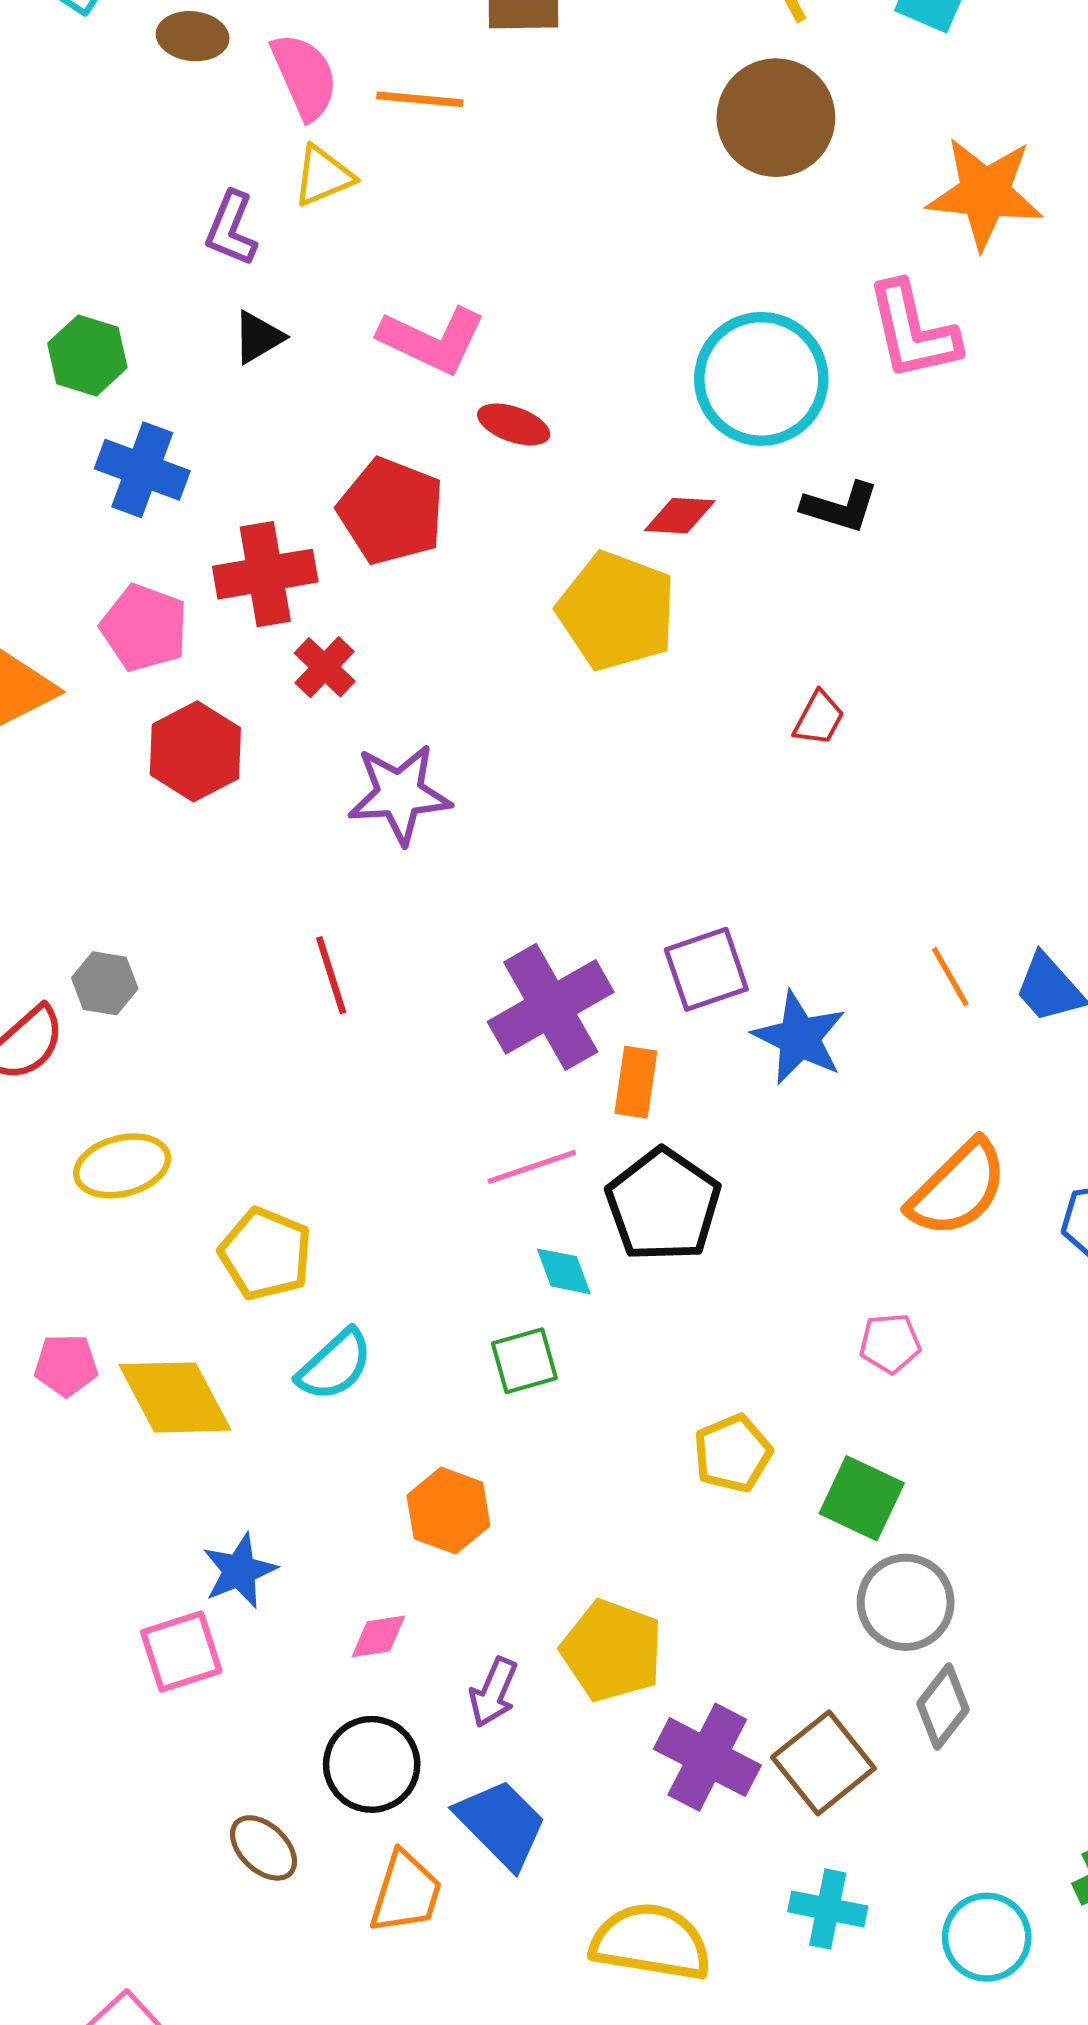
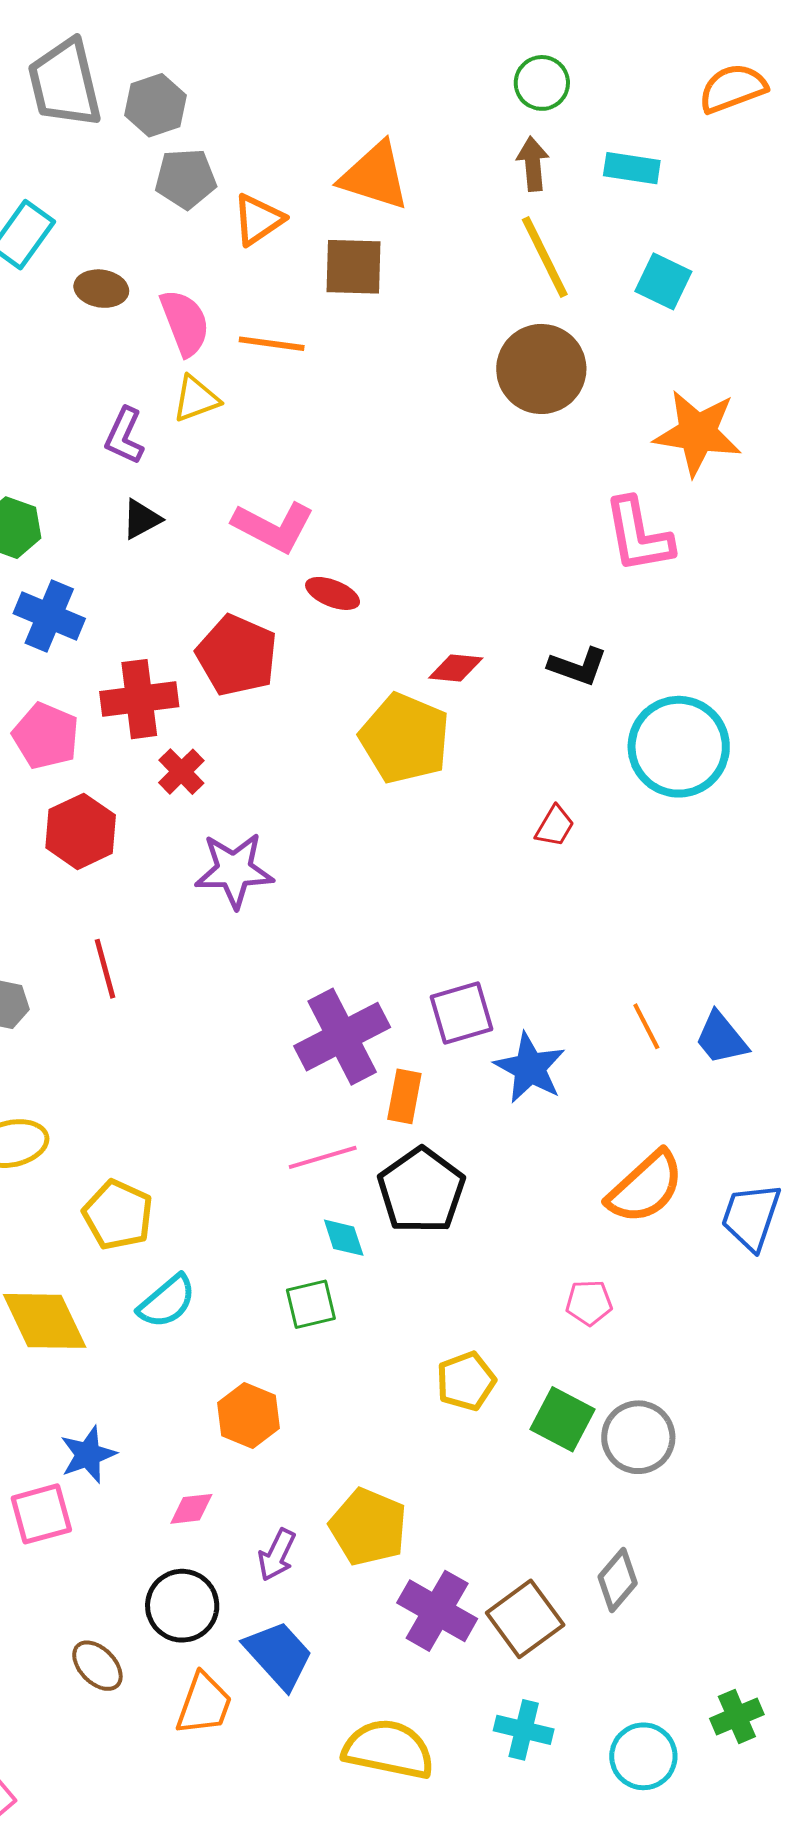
cyan circle: (761, 379) -> (679, 747), moved
red line: (331, 975) -> (105, 969), moved
gray circle: (906, 1602) -> (638, 1437), moved

